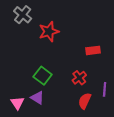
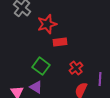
red rectangle: (93, 50) -> (60, 42), moved

